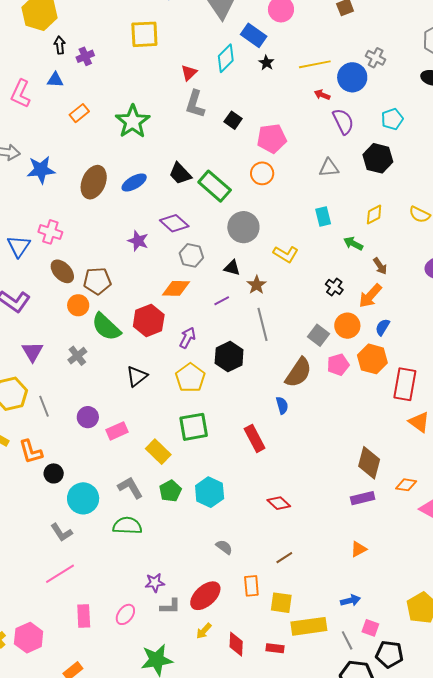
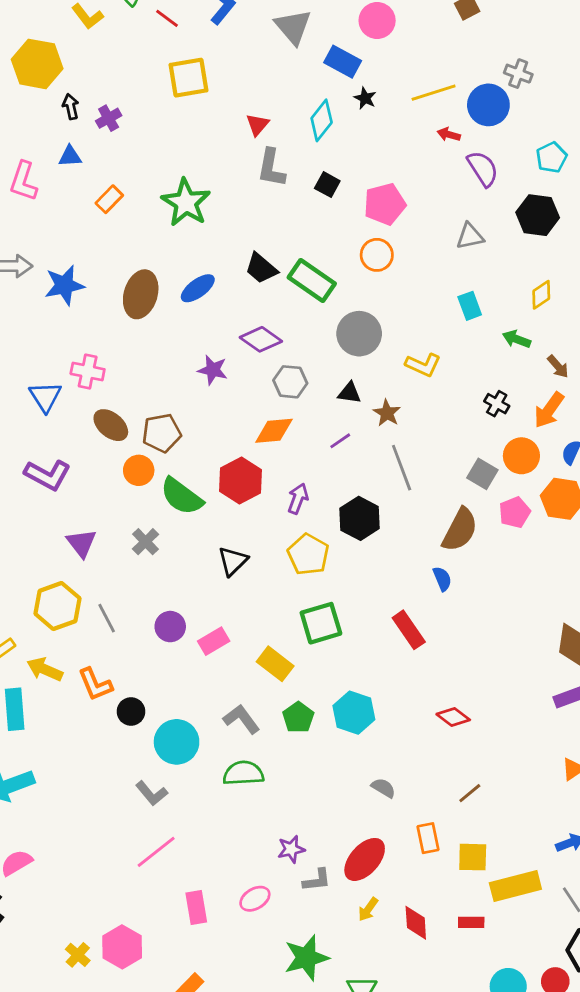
cyan diamond: (226, 58) -> (322, 120), moved
pink ellipse: (125, 614) -> (255, 899), turned 30

